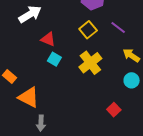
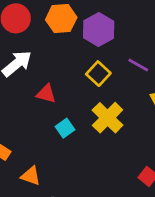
cyan square: (54, 59) -> (65, 128), moved, turned 32
orange triangle: (29, 97) -> (31, 176), size x0.7

